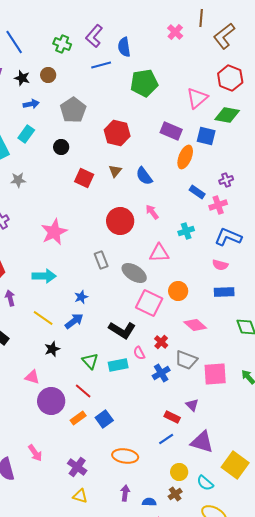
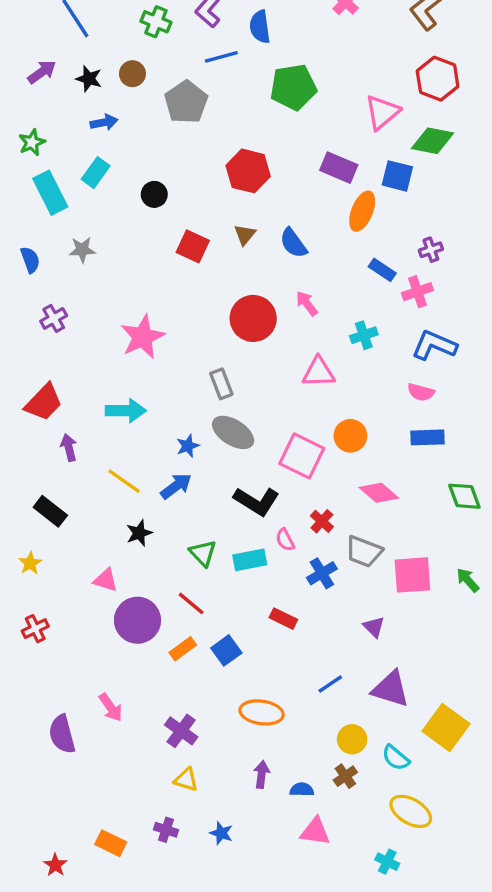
gray pentagon: (73, 110) -> (186, 102), moved
gray ellipse: (134, 273) -> (233, 432), moved
red rectangle: (172, 417) -> (283, 619), moved

